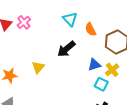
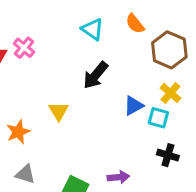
orange semicircle: (91, 29) -> (135, 24), moved
blue triangle: (94, 65) -> (134, 106), moved

